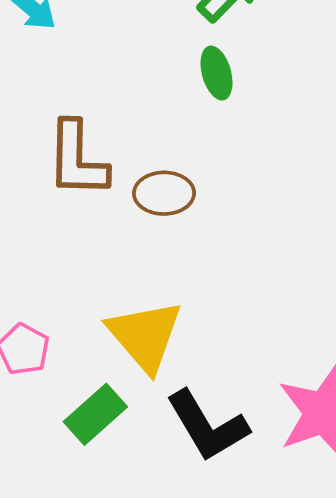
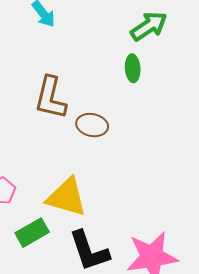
yellow triangle: (145, 336) -> (67, 197), turned -45

